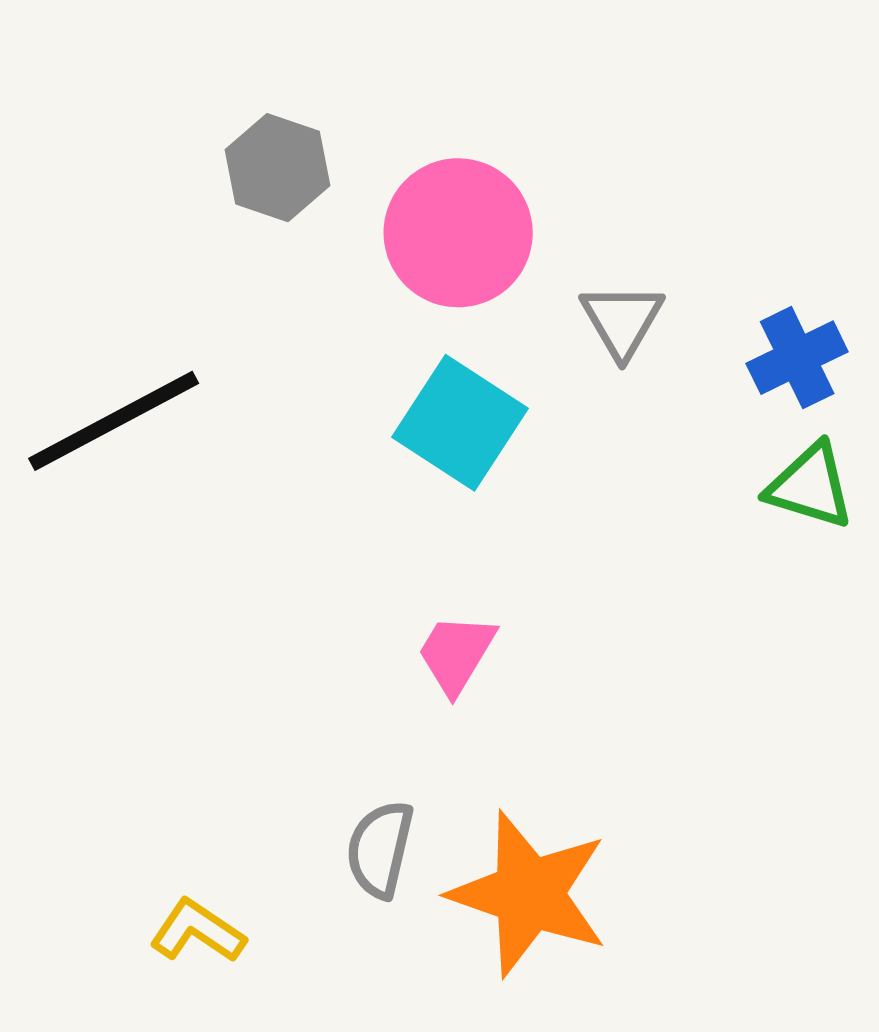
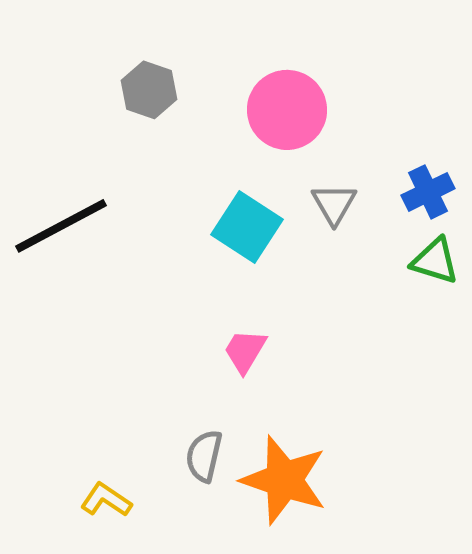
pink circle: (458, 233) -> (287, 110), moved
gray triangle: (622, 320) -> (334, 204), moved

